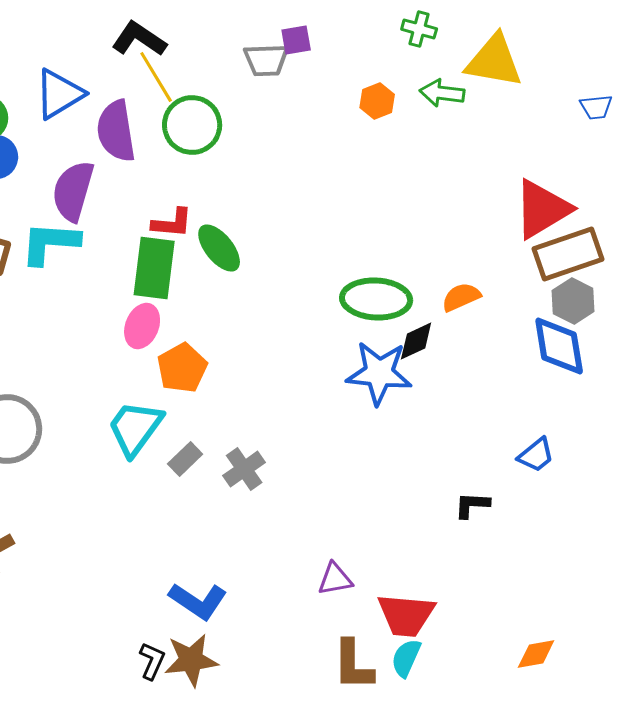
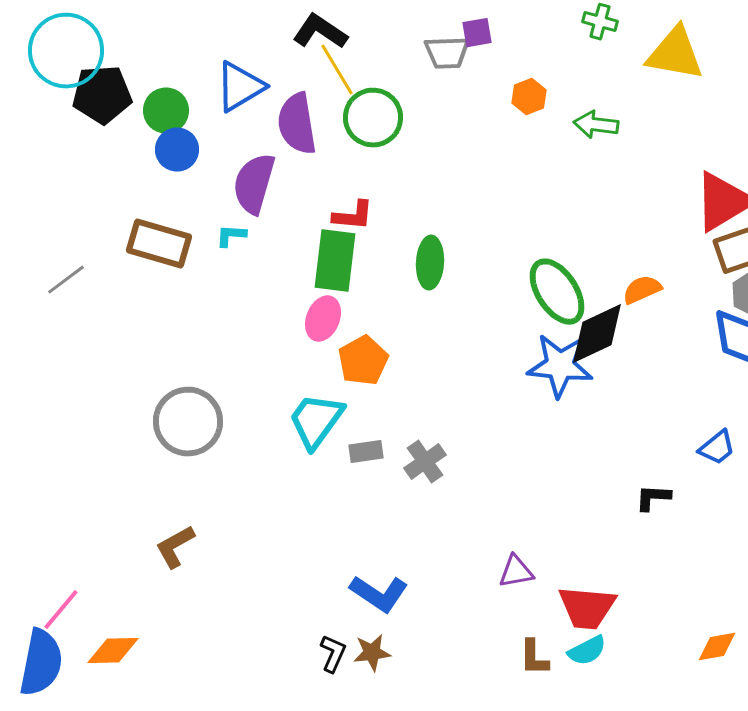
green arrow: (442, 93) -> (596, 125), moved
orange hexagon: (377, 101) -> (529, 97), moved
cyan L-shape: (50, 243) -> (231, 236), size x0.5
green ellipse: (219, 248) -> (430, 263), moved, turned 42
green ellipse: (376, 299) -> (557, 292), turned 54
black diamond: (416, 341) -> (597, 334), size x1.6
gray rectangle: (185, 459) -> (366, 452), turned 36
cyan semicircle: (406, 658) -> (587, 651), turned -141
brown star: (191, 660) -> (372, 653), size x0.7
brown L-shape: (353, 665) -> (534, 658), size x0.7

